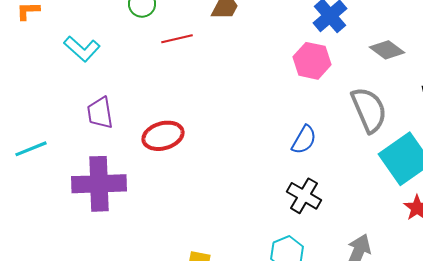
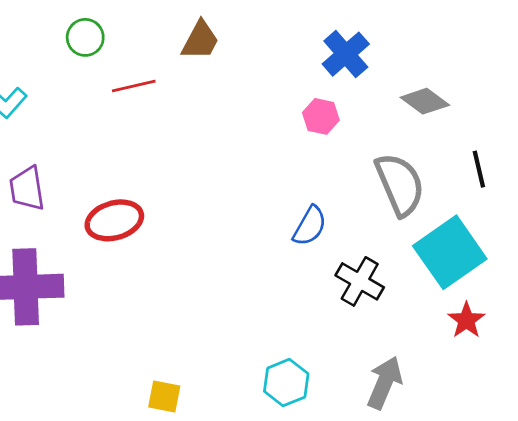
pink hexagon: (312, 61) -> (321, 116), size x0.7
black cross: (304, 196) -> (360, 281), moved

